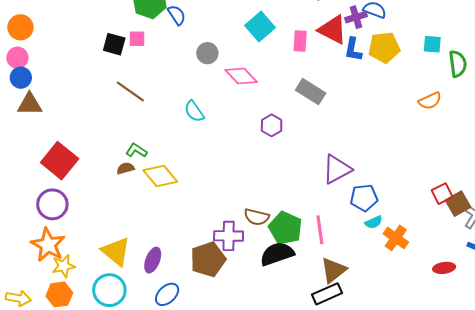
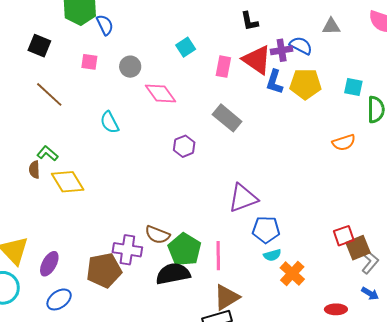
cyan square: (260, 26) -> (186, 47), size x0.7
pink square: (137, 39) -> (89, 62), moved
brown semicircle: (125, 168) -> (34, 170), turned -84

